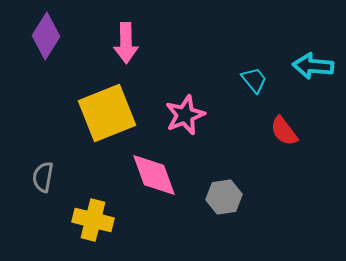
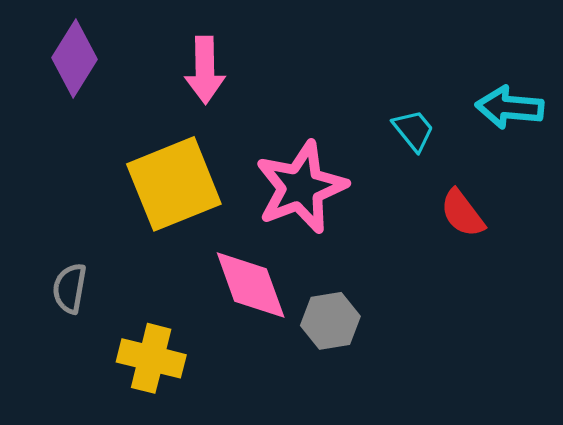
pink star: (185, 115) -> (301, 187), size x1.4
gray hexagon: (224, 197) -> (330, 321), moved

